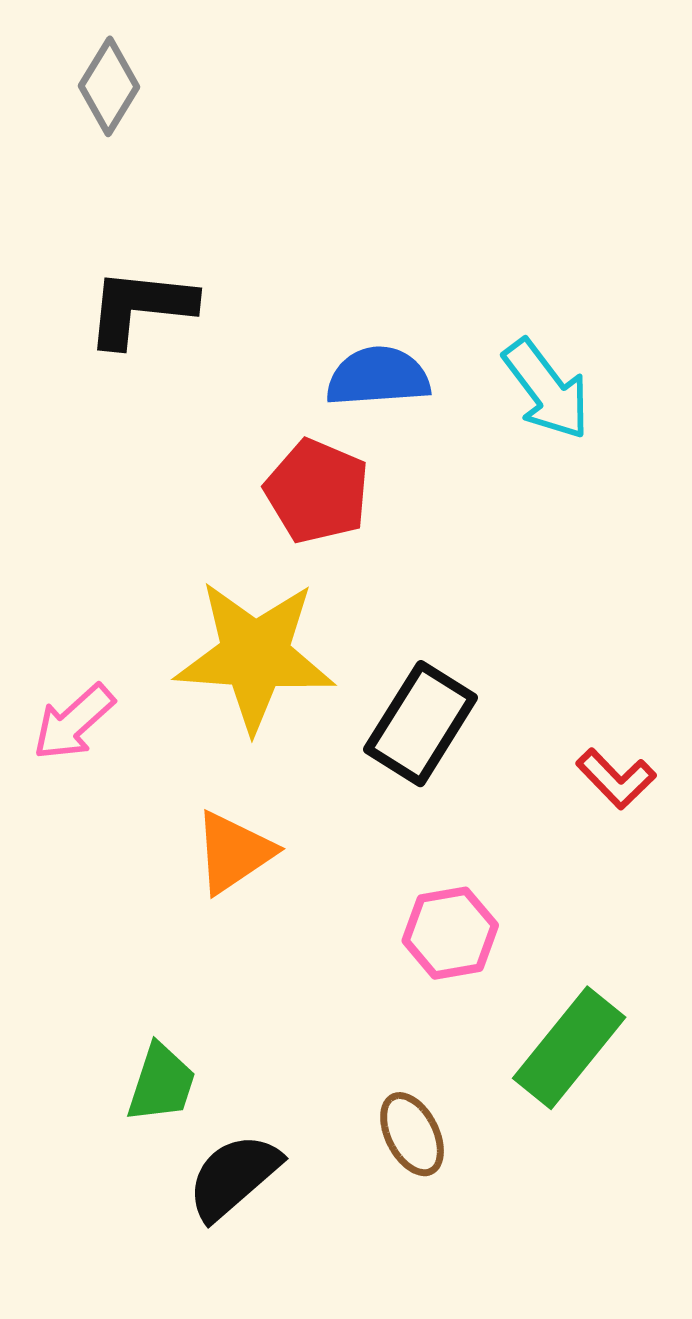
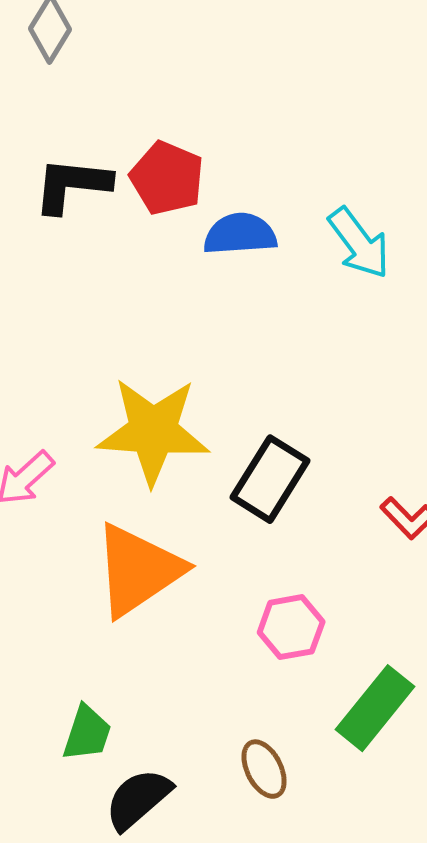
red pentagon: (317, 491) -> (167, 178), moved
orange triangle: (234, 852) -> (138, 570), size x1.6

